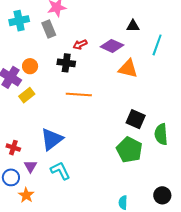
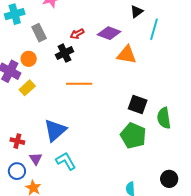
black triangle: (133, 26) -> (137, 12), moved, turned -32
gray rectangle: (49, 29) -> (39, 33), moved
black cross: (66, 63) -> (64, 53), turned -30

